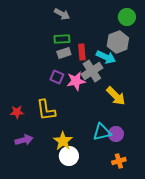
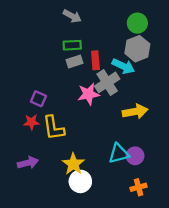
green circle: (127, 17) -> (137, 23), moved
purple square: (57, 77) -> (38, 99), moved
yellow arrow: (116, 96) -> (135, 112), turned -55
red star: (17, 112) -> (31, 122), moved

